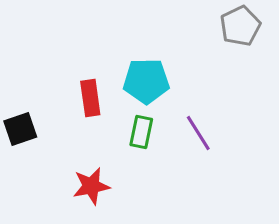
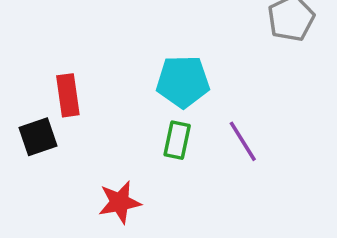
red rectangle: (90, 98) -> (68, 95), moved

